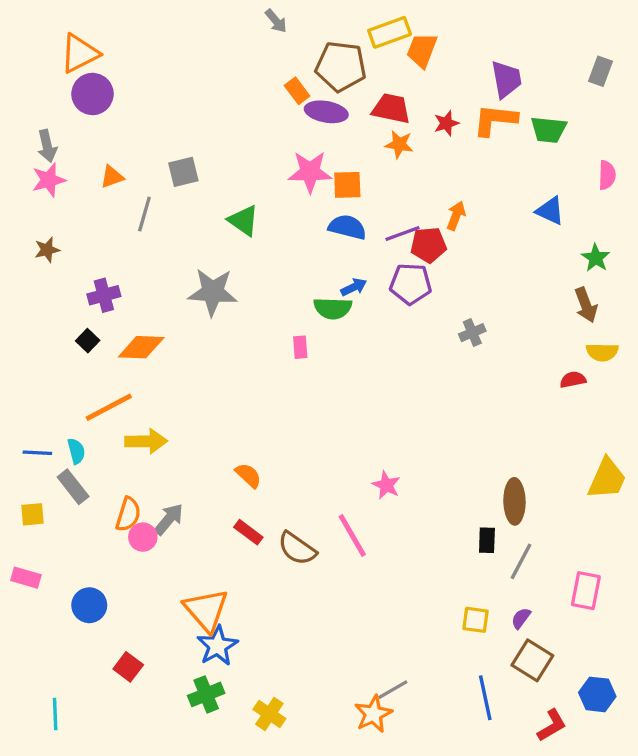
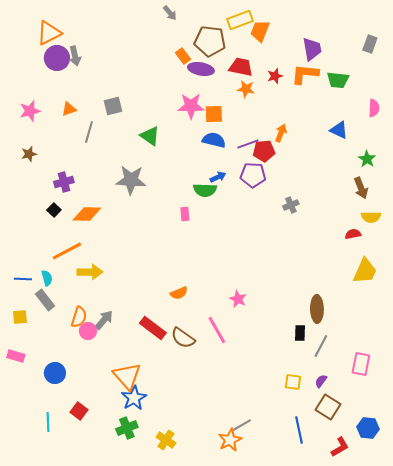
gray arrow: (47, 146) -> (75, 56), moved
orange semicircle: (248, 475) -> (179, 293), moved, turned 114
yellow trapezoid: (607, 479) -> (365, 271), moved
red rectangle: (248, 532) -> (153, 328), size x1.5
cyan line: (55, 714) -> (48, 422), moved

